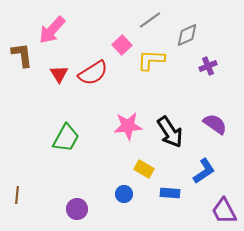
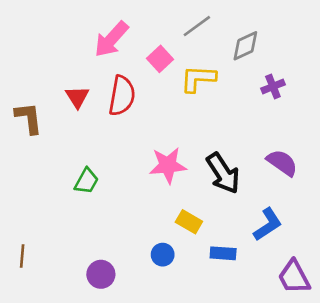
pink arrow: (52, 30) -> (111, 39), moved
brown L-shape: (22, 55) -> (29, 118), moved
red semicircle: (93, 73) -> (122, 96), turned -48
green trapezoid: (66, 138) -> (86, 181), size x0.7

